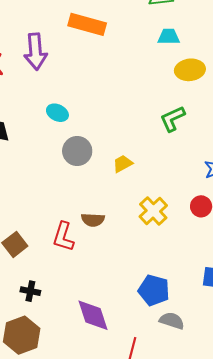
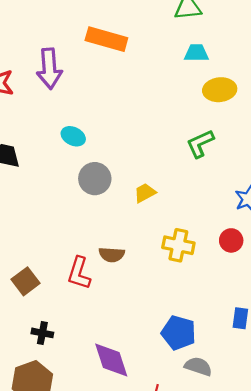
yellow cross: (153, 211) -> (178, 245), turned -36

